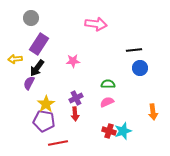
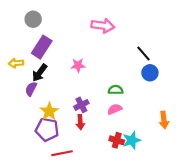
black line: (134, 50) -> (144, 53), turned 56

